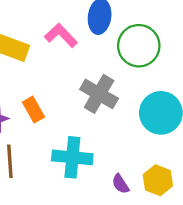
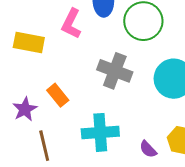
pink L-shape: (61, 35) -> (71, 24), turned -100

